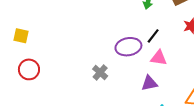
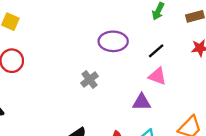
purple ellipse: (128, 47) -> (113, 41), moved

